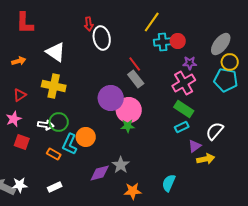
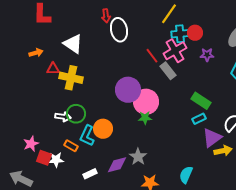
gray rectangle: (136, 79) -> (168, 71), moved
pink cross: (184, 83) -> (175, 51), moved
red triangle: (20, 95) -> (53, 69), moved, turned 32
pink star: (14, 119) -> (31, 144), moved
red square: (22, 142) -> (44, 158), moved
purple triangle: (195, 146) -> (212, 138), size x1.5
white star: (20, 185) -> (56, 160), moved
white rectangle: (55, 187) -> (90, 174), moved

